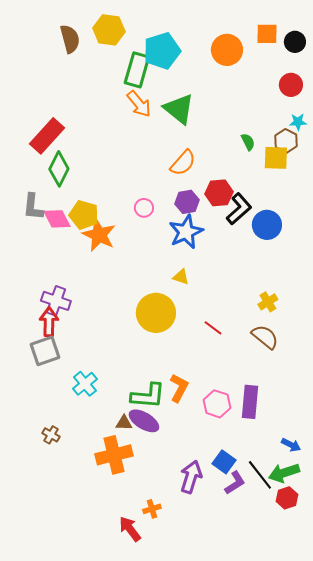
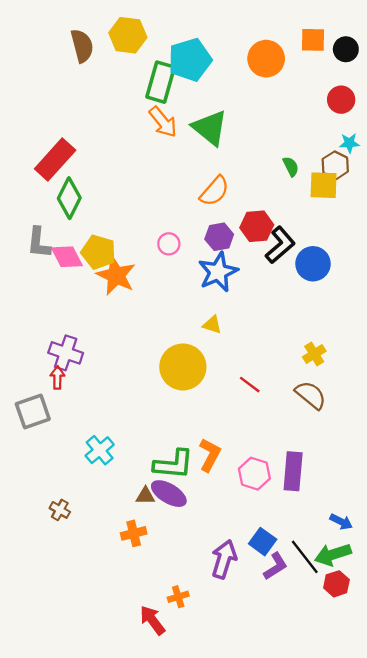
red arrow: (49, 322) -> (57, 377), size x0.7
gray square: (45, 351) -> (33, 411), moved
orange cross: (114, 455) -> (134, 533), size x0.6

